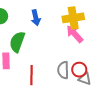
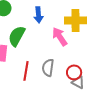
pink arrow: (75, 34) -> (60, 37), moved
gray semicircle: (63, 70) -> (48, 68), moved

